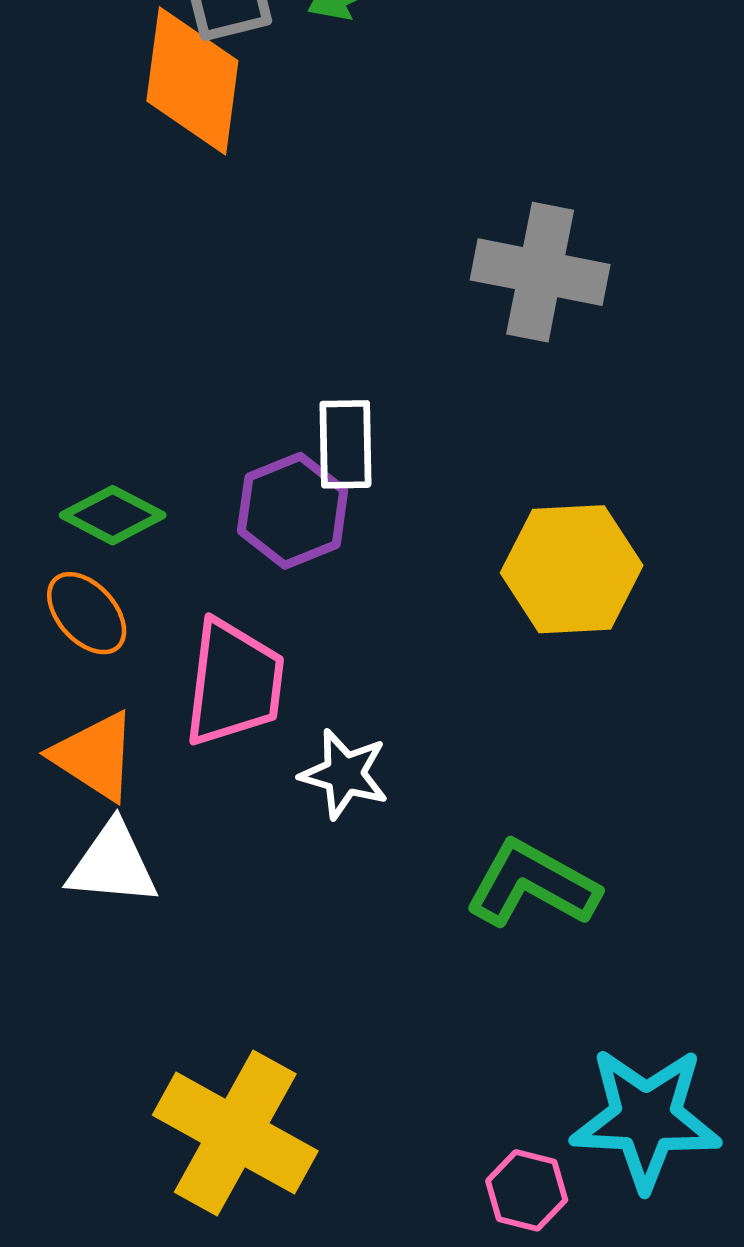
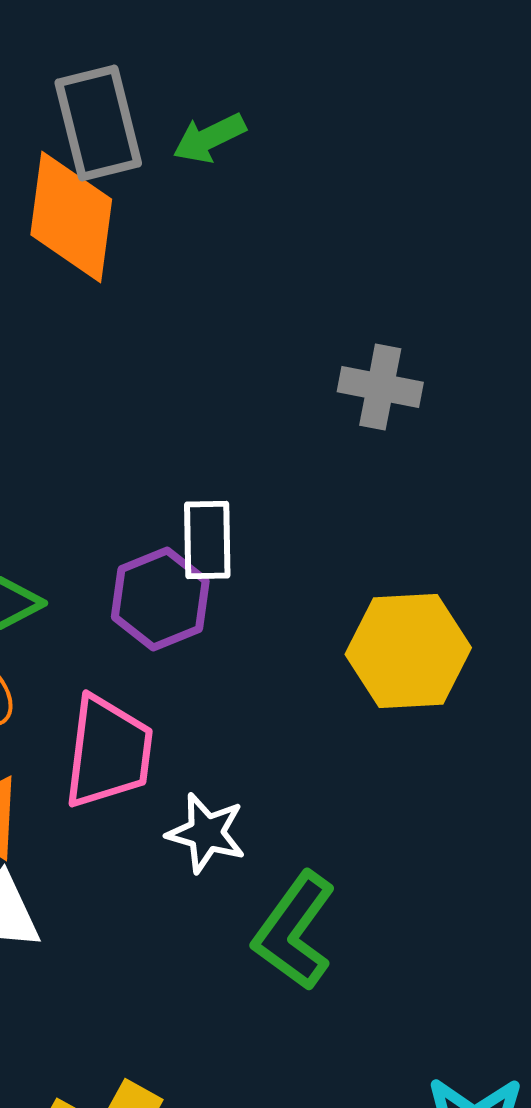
gray cross: (540, 272) -> (380, 387), size x0.7
green L-shape: (532, 884) -> (294, 931), moved, turned -83

